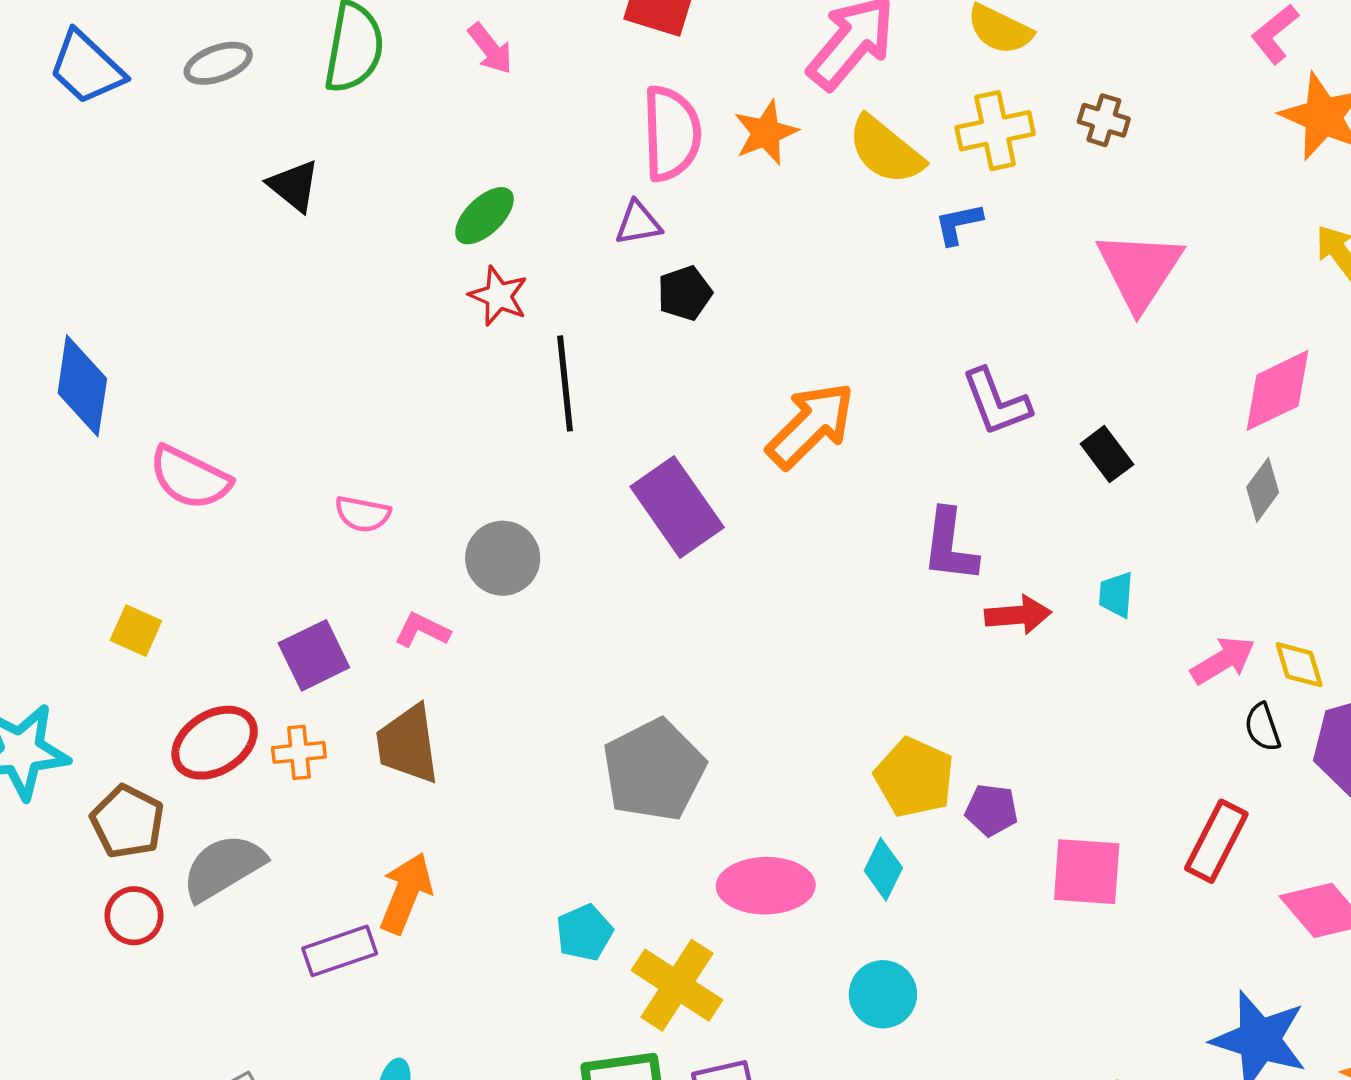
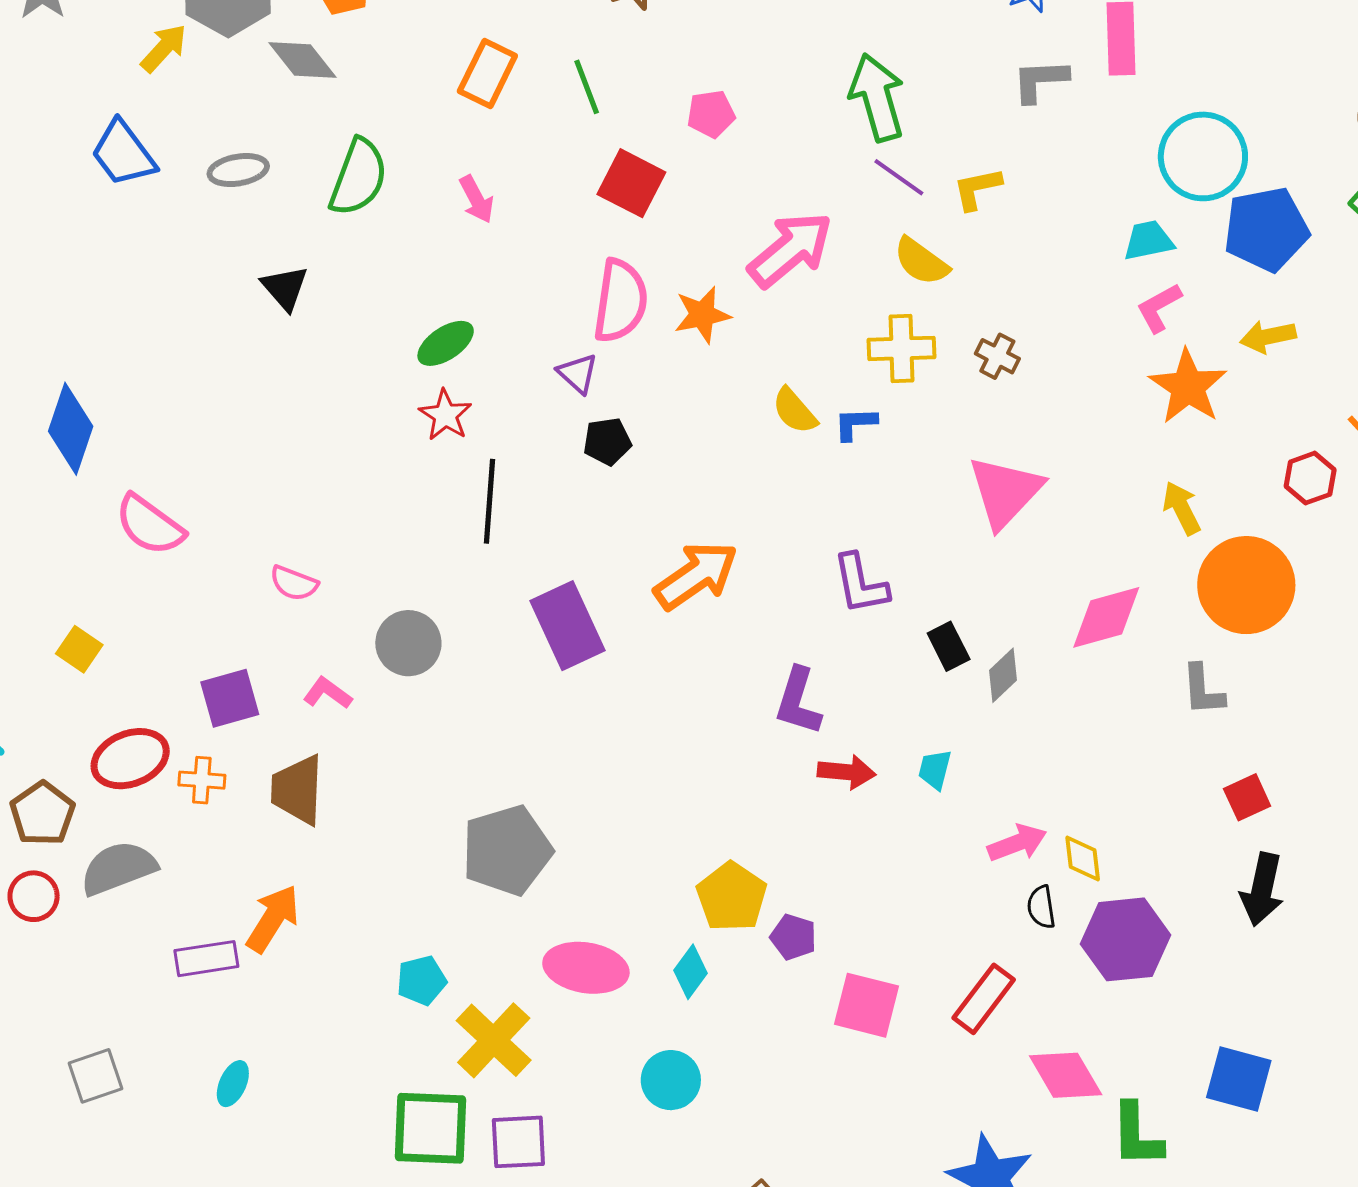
yellow semicircle: (886, 150) -> (795, 411), moved, size x0.7
purple triangle: (638, 223) -> (578, 374), turned 42
gray diamond: (1263, 490) -> (1003, 675), moved

